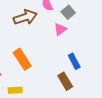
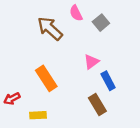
brown arrow: (25, 17) -> (50, 28), turned -120
pink triangle: (60, 29) -> (91, 62), moved

